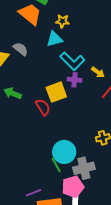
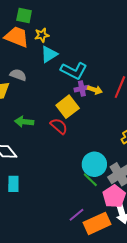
yellow star: (62, 21) -> (42, 35), moved
yellow arrow: (98, 72) -> (95, 90), moved

